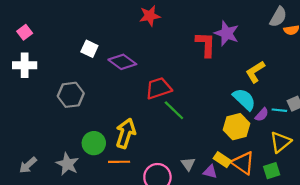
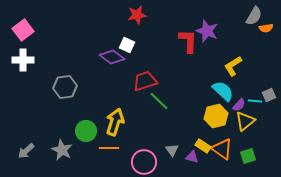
pink square: (25, 32) -> (23, 30), size x1.5
white square: (89, 49) -> (127, 45), moved
yellow triangle: (280, 142) -> (245, 121), moved

